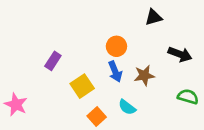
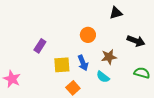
blue arrow: (115, 71) -> (83, 63), moved
yellow square: (82, 86) -> (62, 65), turned 30
cyan semicircle: (127, 107) -> (103, 77), moved

